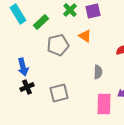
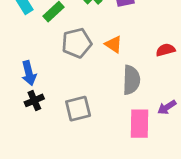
orange triangle: (85, 36) -> (114, 44), moved
gray semicircle: (98, 72) -> (131, 80), size x1.5

